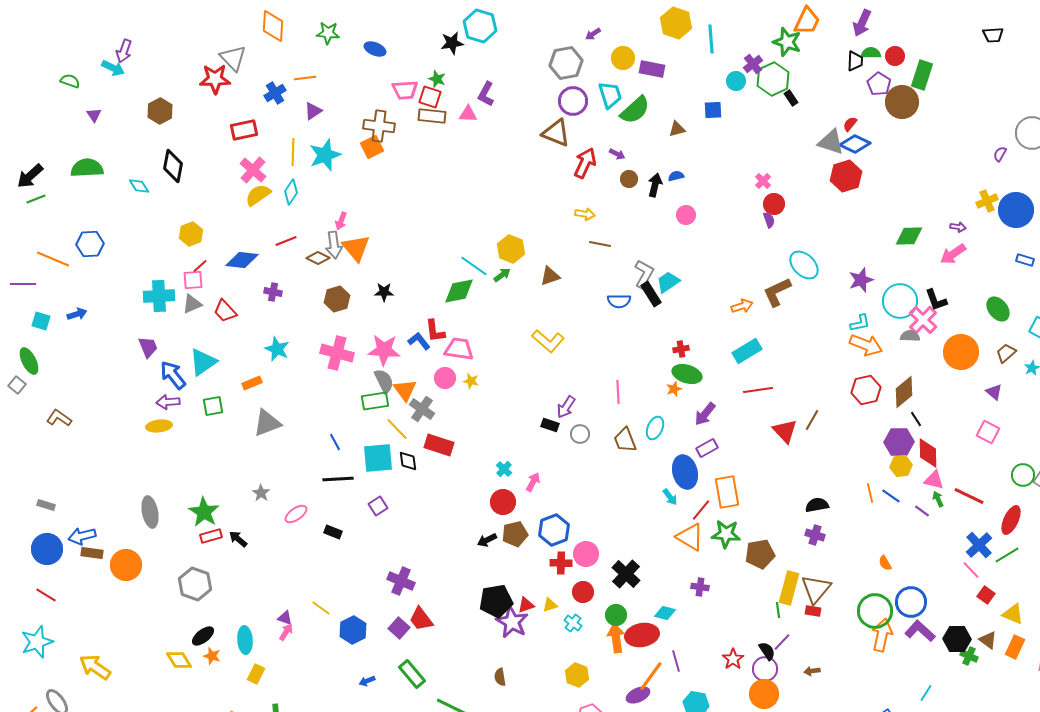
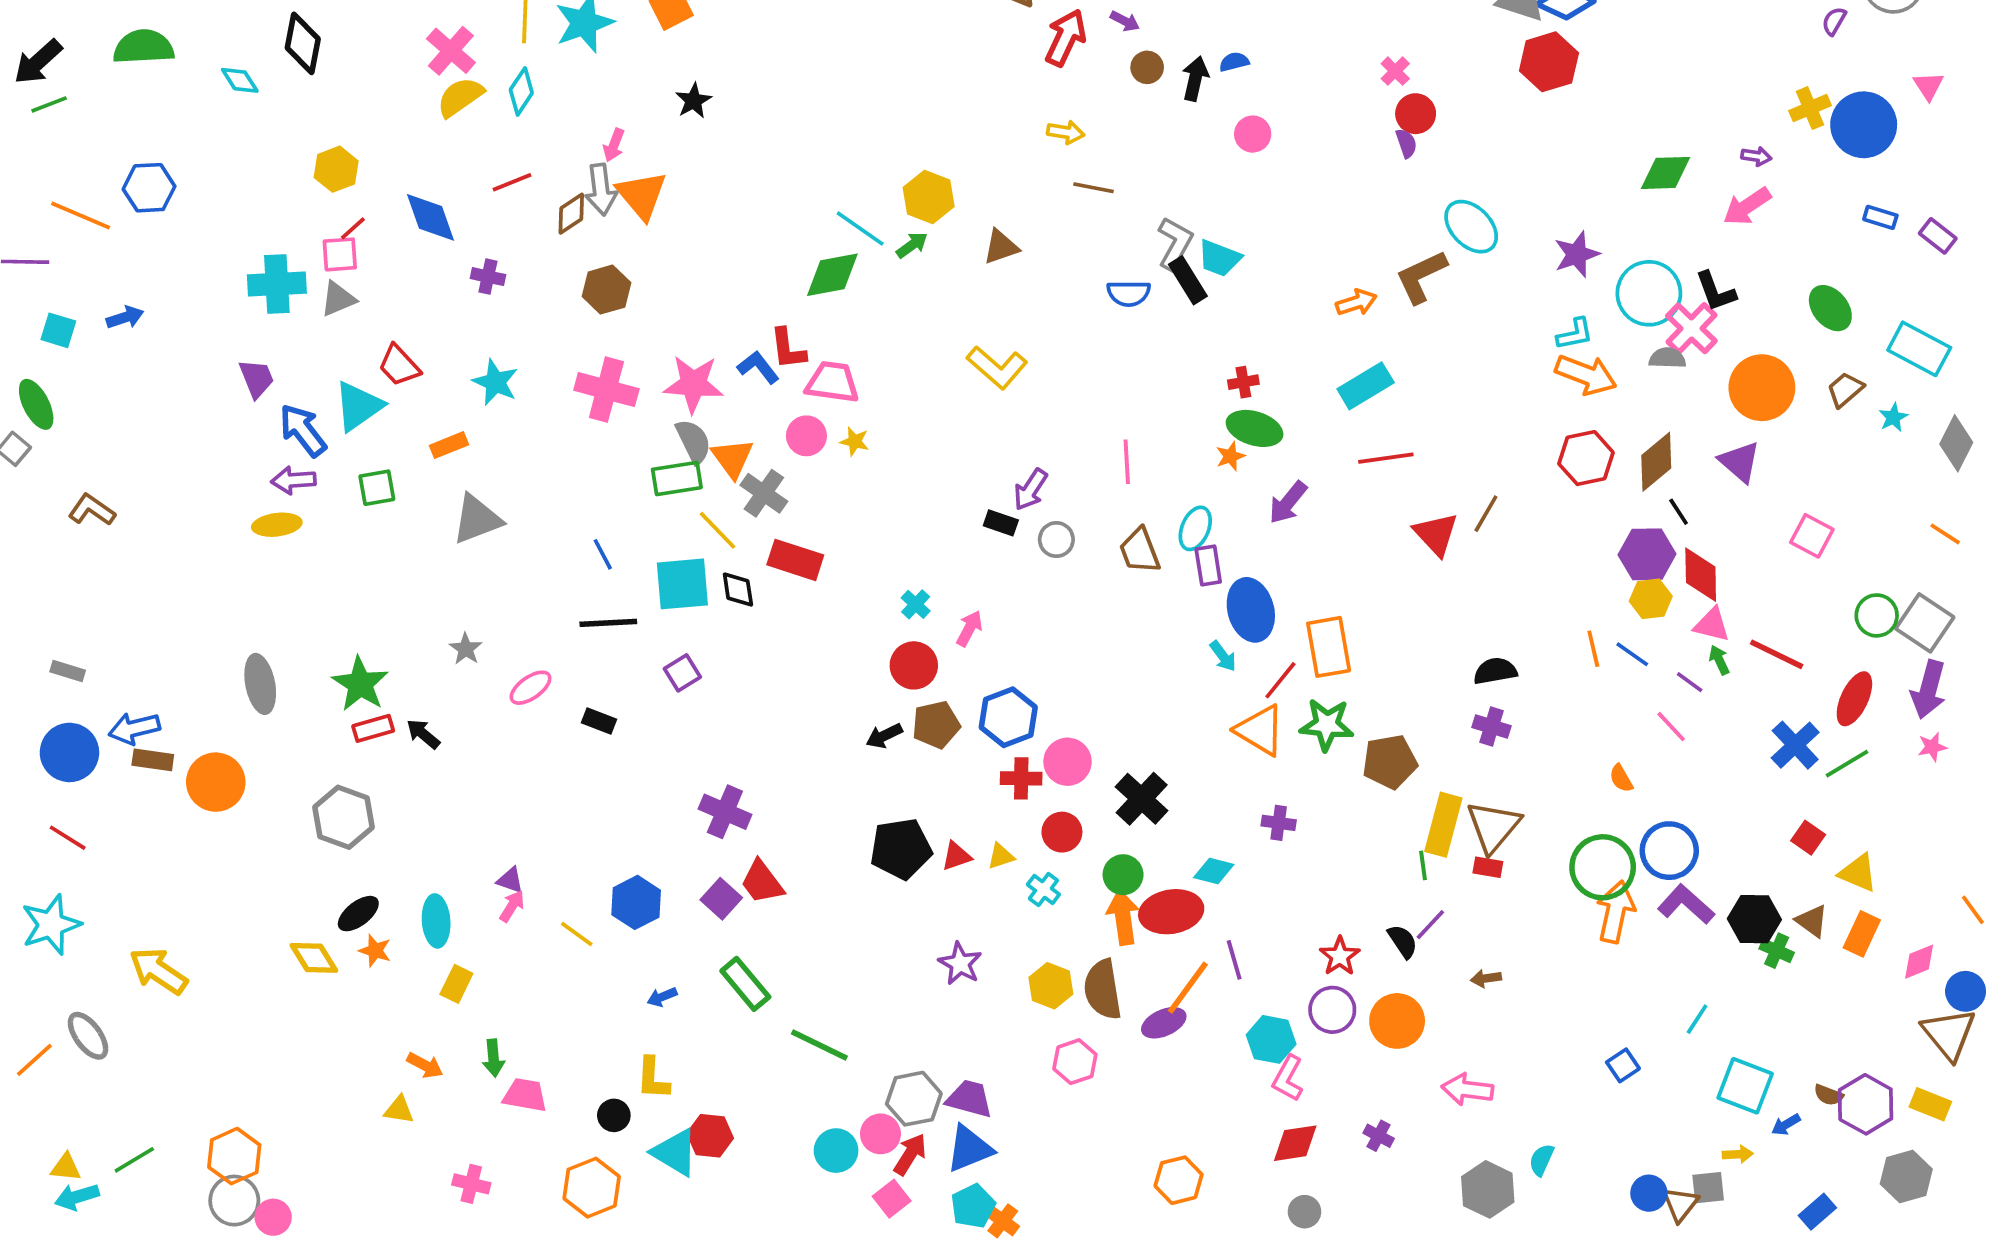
brown diamond: (318, 258) -> (571, 214), turned -60
blue diamond: (242, 260) -> (431, 217), turned 64
cyan trapezoid: (668, 282) -> (1219, 258), turned -125
black star: (384, 292) -> (693, 101), moved, turned -30
red trapezoid: (225, 311) -> (399, 365), moved
purple triangle: (994, 392) -> (1740, 462), moved, size x1.4
purple rectangle: (707, 448) -> (1208, 565), moved, turned -70
pink line: (971, 570) -> (1671, 727), moved
yellow line: (321, 608) -> (577, 934), moved
purple star: (512, 622) -> (960, 964), moved, size x0.7
purple circle: (765, 669) -> (1332, 1010), moved
brown semicircle: (500, 677) -> (1103, 989), moved, size x1.8

